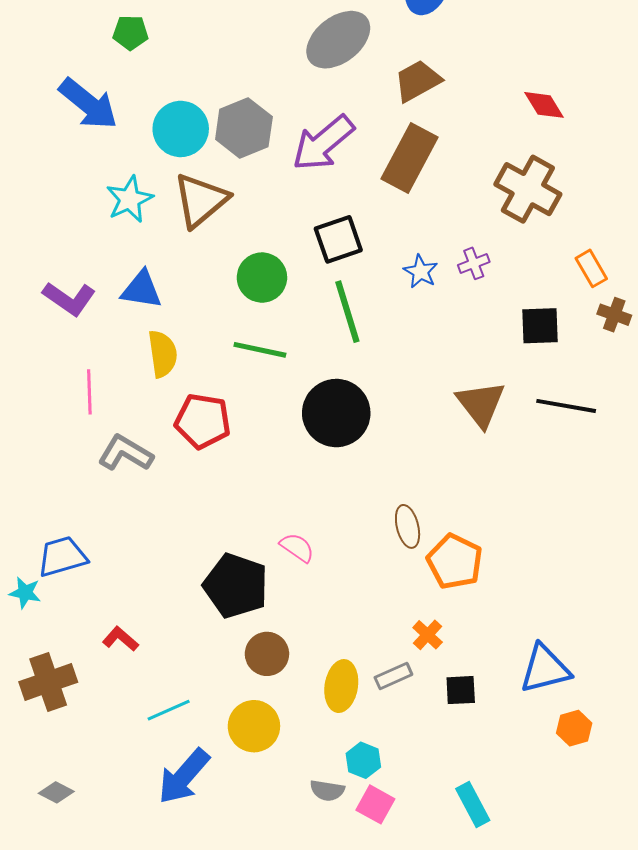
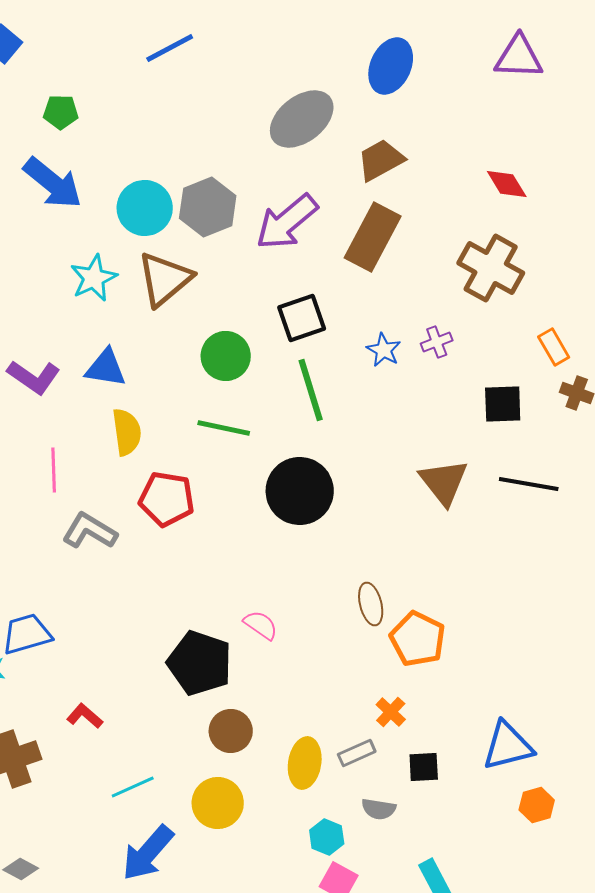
green pentagon: (130, 33) -> (61, 112), moved
gray semicircle: (327, 790) -> (379, 809), moved

